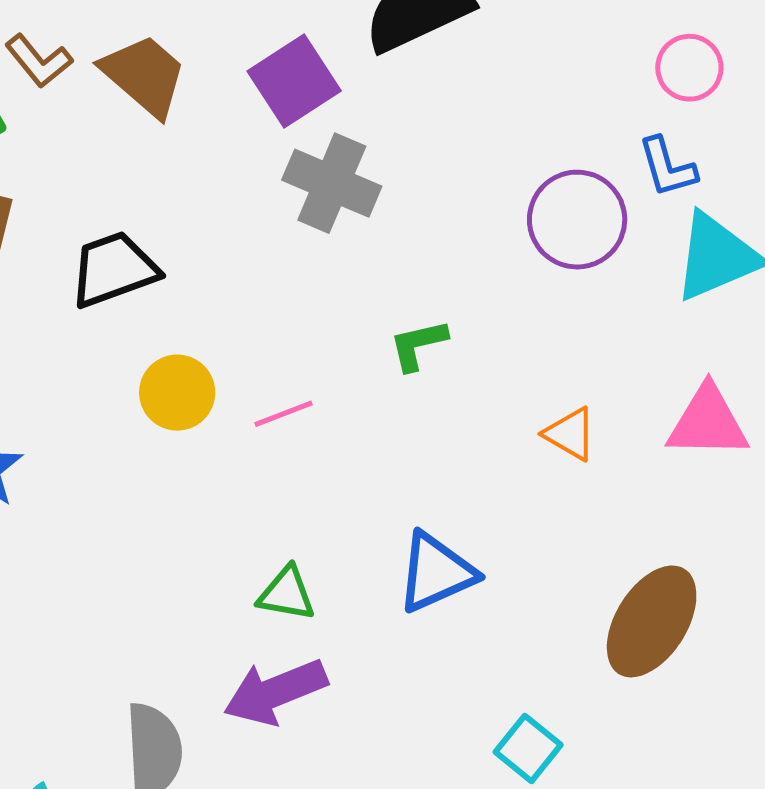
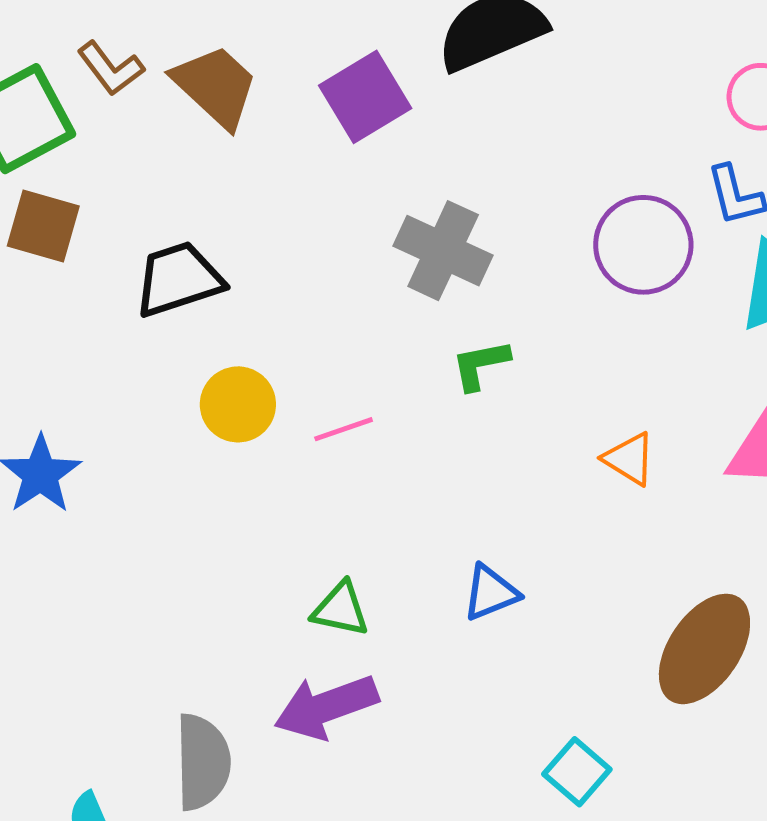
gray cross: (332, 183) -> (443, 251), moved
blue triangle: (436, 572) -> (491, 593), size x0.7

